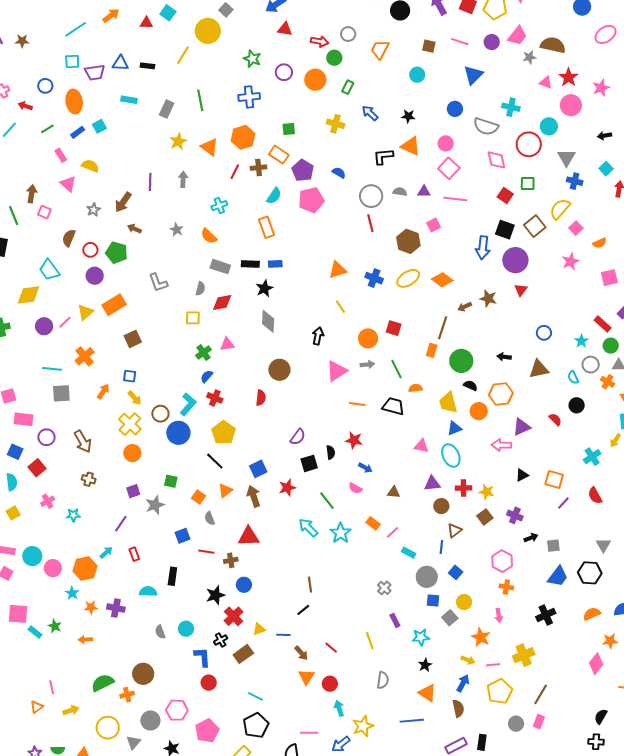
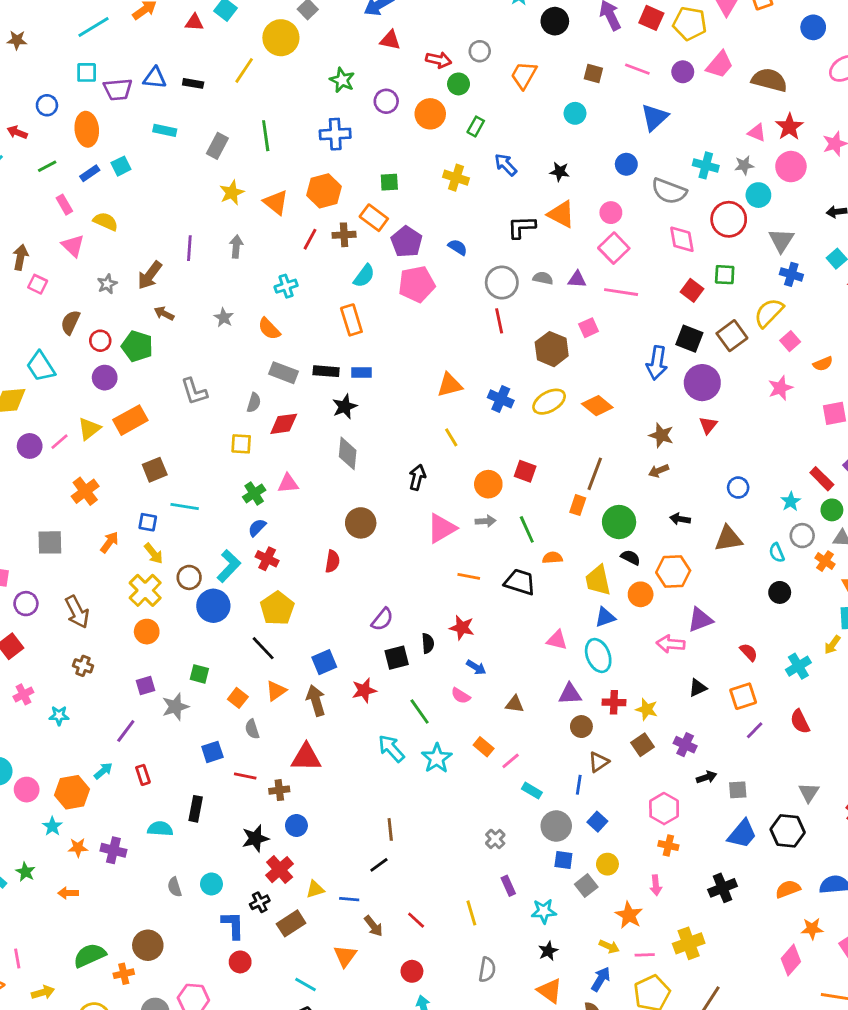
gray star: (529, 57) -> (744, 165), moved
brown arrow: (465, 307) -> (659, 471), moved
cyan line: (52, 369) -> (185, 506), moved
red semicircle: (555, 419) -> (749, 652), moved
orange square: (554, 480) -> (743, 696), turned -36
orange triangle: (307, 677) -> (345, 956), moved

